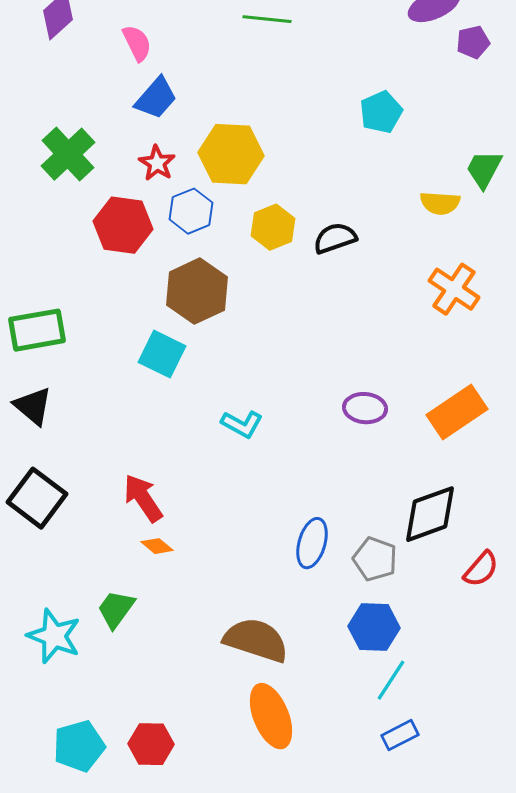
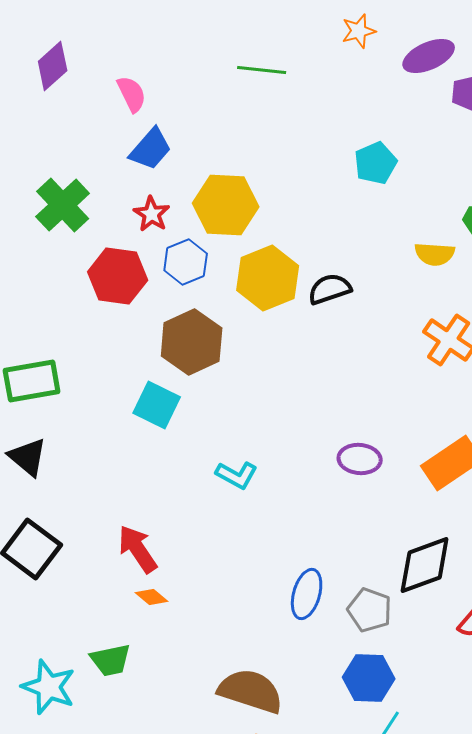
yellow hexagon: (273, 227) -> (268, 278), size x1.4
green trapezoid: (116, 609) -> (111, 660), turned -138

